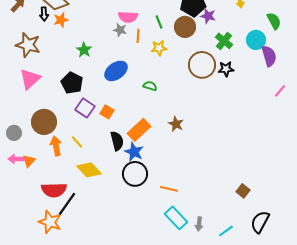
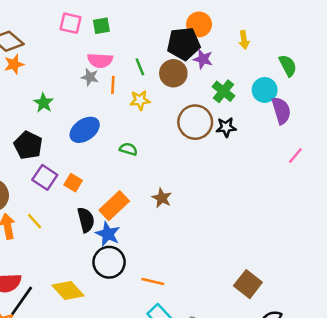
yellow diamond: (89, 170) -> (68, 290), moved
brown square: (243, 191) -> (248, 284), size x1.5

